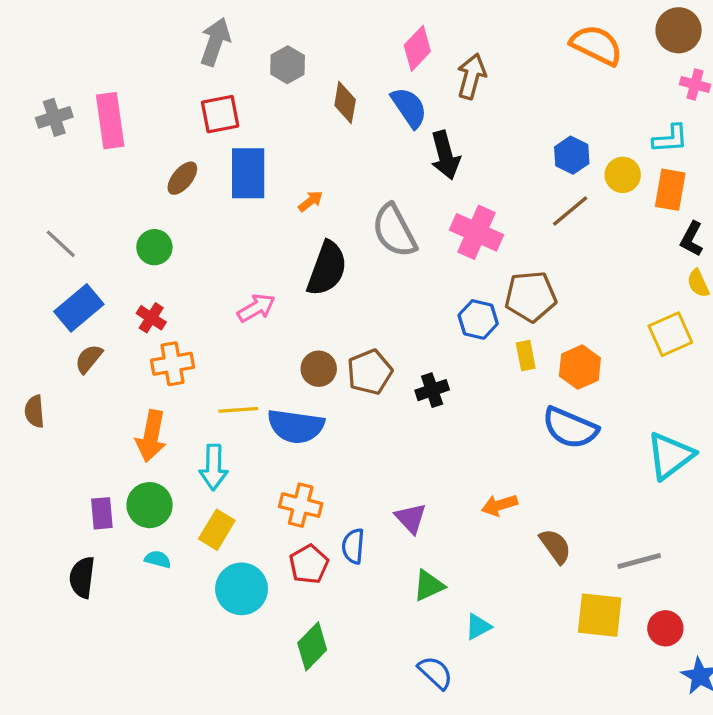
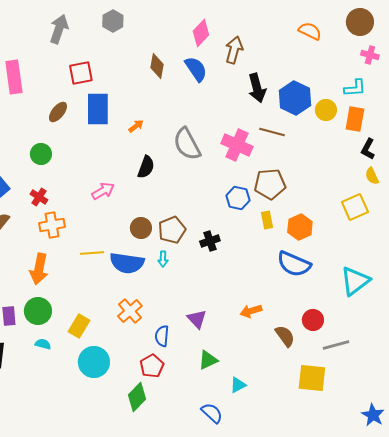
gray arrow: (215, 42) -> (59, 29), moved
orange semicircle: (596, 45) -> (310, 31), size x0.7
gray hexagon: (288, 65) -> (113, 21), moved
black arrow: (445, 155) -> (257, 88), moved
blue hexagon: (572, 155) -> (295, 98), size x1.5
brown line: (570, 211) -> (272, 132), moved, turned 55
black semicircle: (327, 269) -> (146, 167), size x0.7
cyan arrow: (214, 467) -> (163, 259), moved, size x0.6
orange cross: (301, 505) -> (130, 311), turned 35
red pentagon: (309, 564) -> (152, 366), moved
red circle: (665, 628) -> (313, 320), moved

